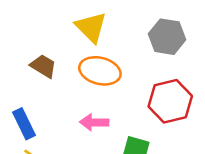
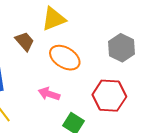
yellow triangle: (91, 27) -> (54, 19), moved, turned 36

